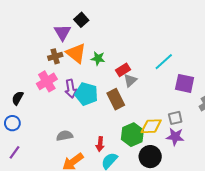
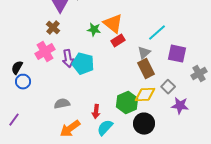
orange triangle: (76, 53) -> (113, 24), moved
brown cross: (55, 56) -> (53, 28), turned -32
gray triangle: (130, 80) -> (144, 53), moved
brown rectangle: (116, 99) -> (146, 69), moved
gray square: (175, 118) -> (168, 87), turned -32
blue circle: (12, 123) -> (23, 82), moved
purple star: (175, 137) -> (180, 106), moved

